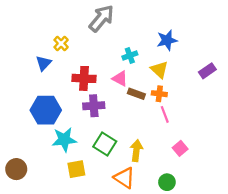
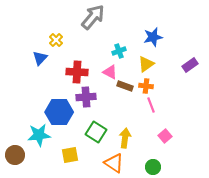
yellow triangle: (159, 70) -> (146, 64), turned 42
blue hexagon: (46, 110) -> (59, 112), moved
cyan star: (64, 140) -> (39, 135), moved

